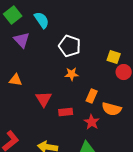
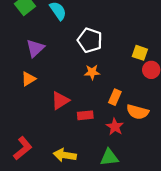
purple triangle: (22, 40) -> (35, 48), moved, turned 30
orange triangle: (16, 80) -> (28, 79), turned -40
red triangle: (44, 99) -> (60, 101), turned 30

